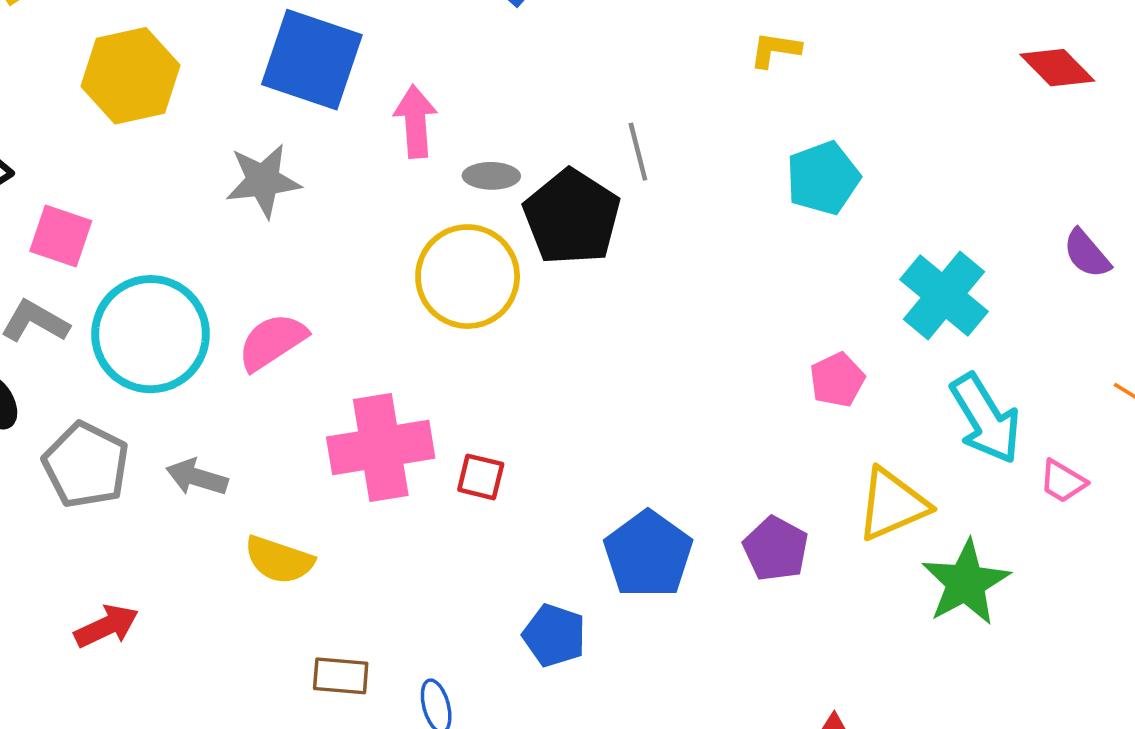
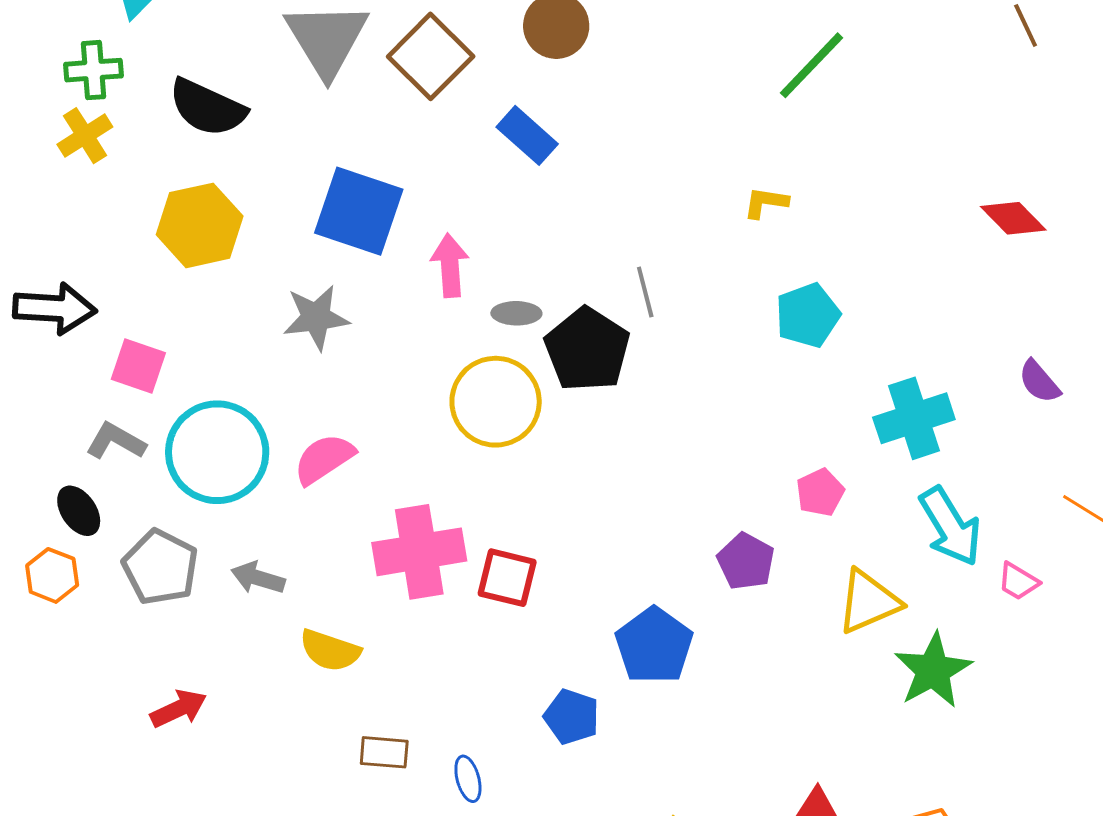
cyan cross: (944, 295) -> (914, 418), turned 32
red square: (481, 477) -> (507, 578), size x1.4
purple pentagon: (776, 549) -> (746, 561), moved

